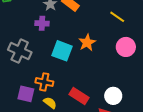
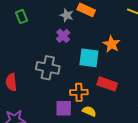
purple cross: (42, 23) -> (63, 36), turned -32
red rectangle: (79, 96) -> (107, 84), moved

